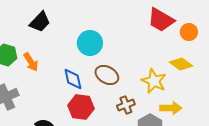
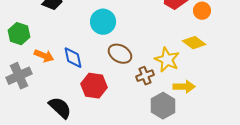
orange arrow: (31, 62) -> (44, 56), moved, turned -36
blue diamond: (73, 79) -> (73, 58), moved
brown cross: (126, 105) -> (145, 76), moved

